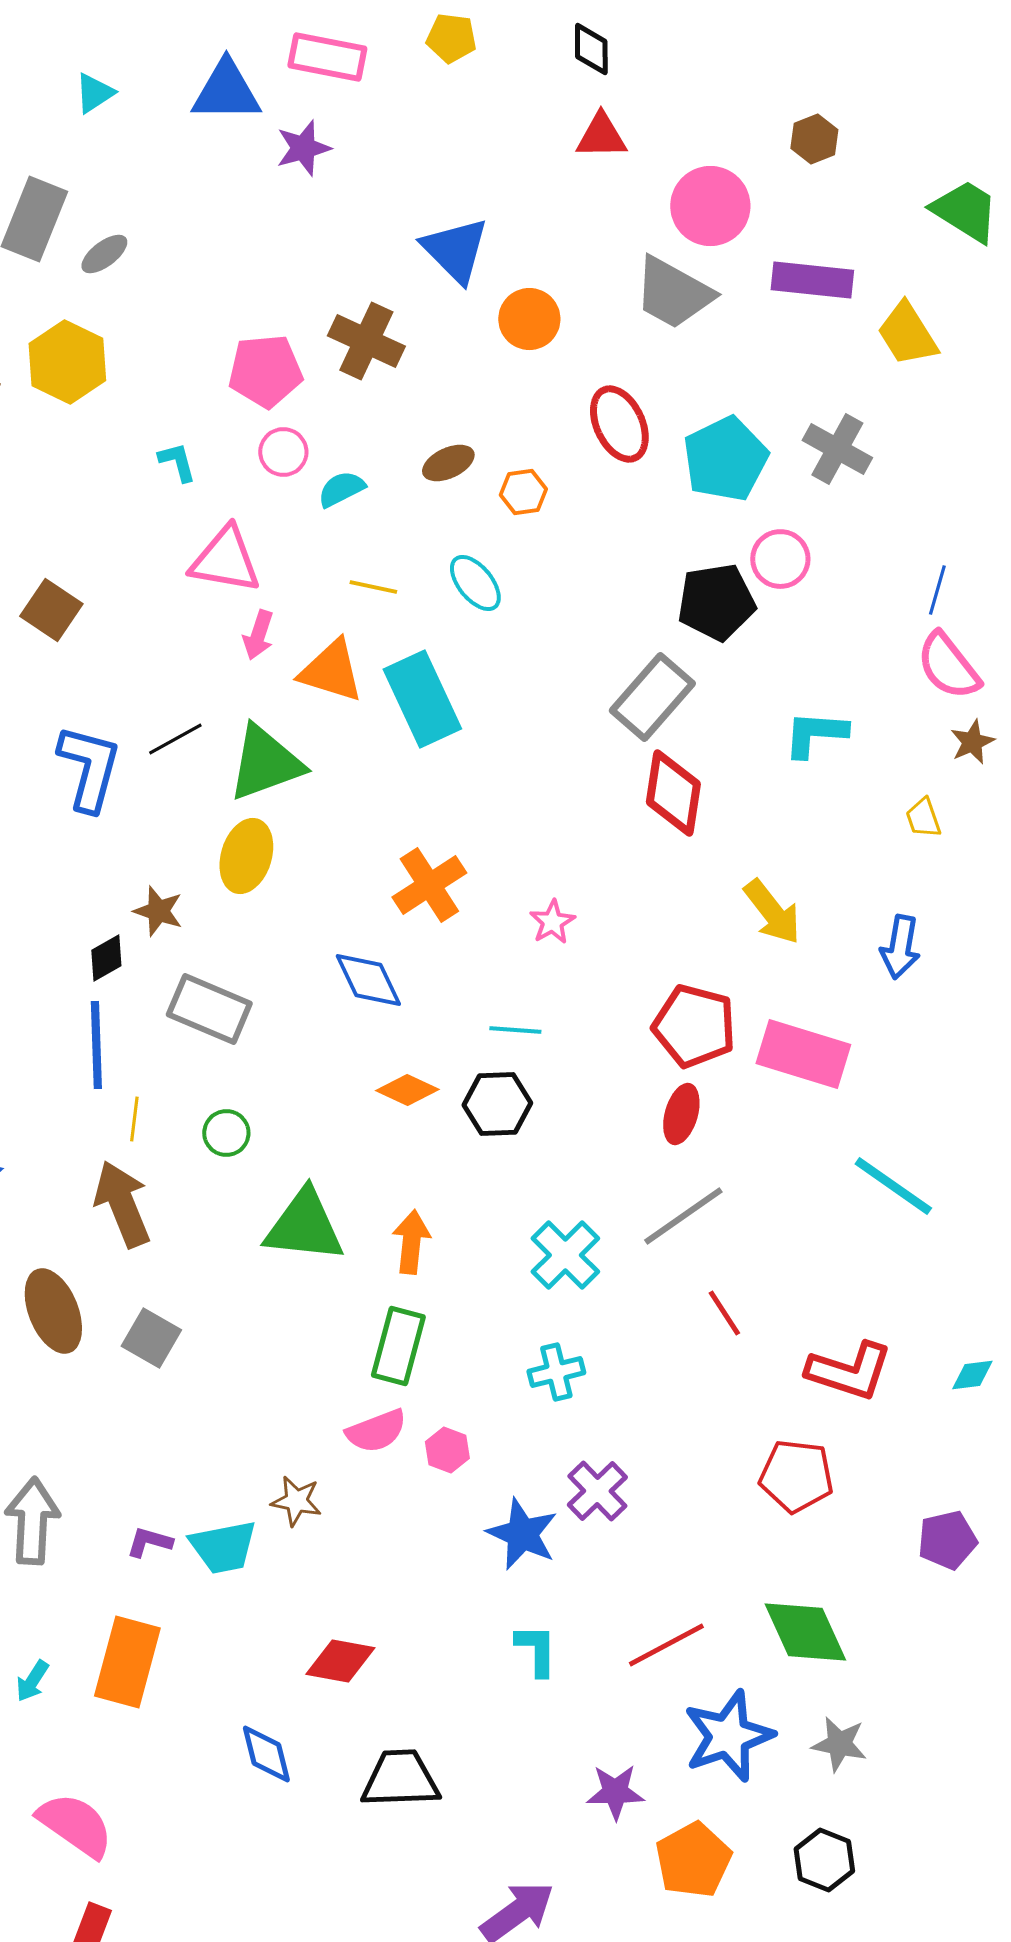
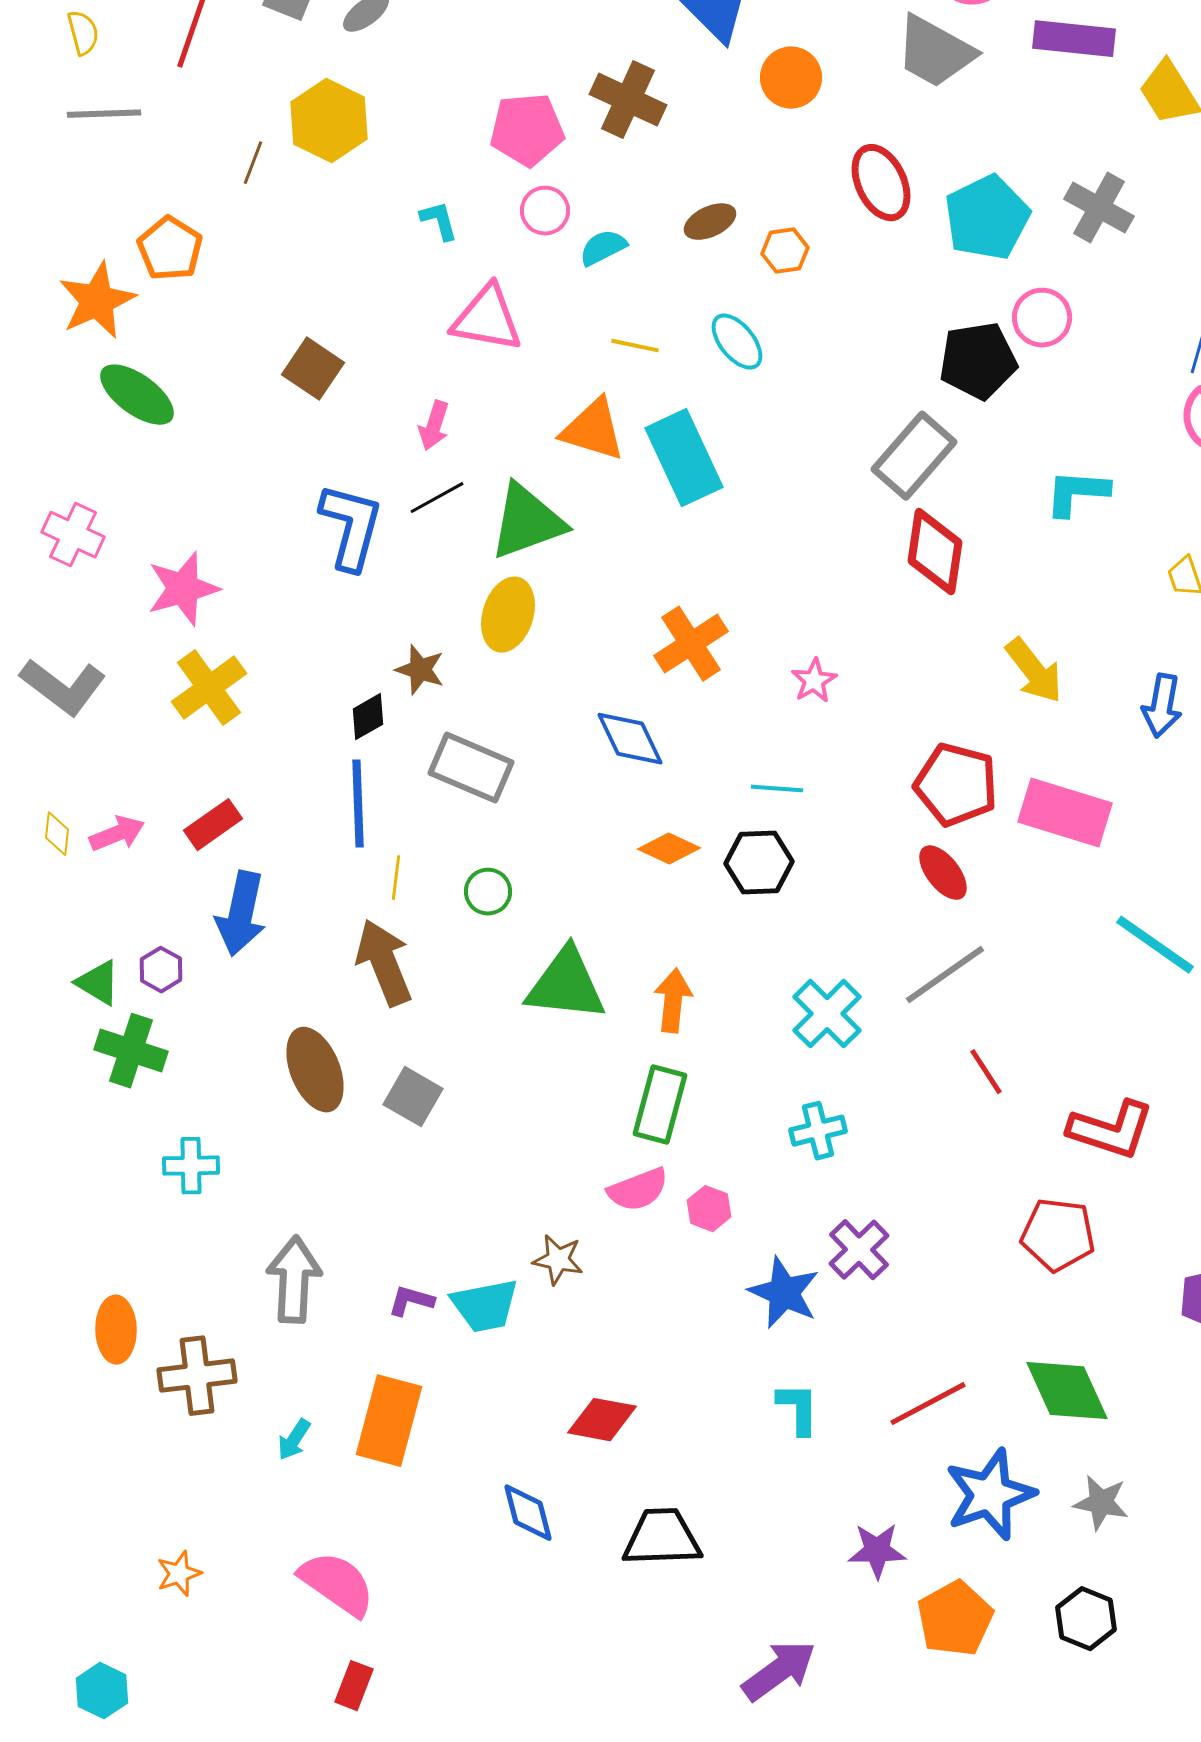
pink arrow: (258, 635) -> (434, 426), moved
red ellipse: (681, 1114) -> (943, 873), turned -54

